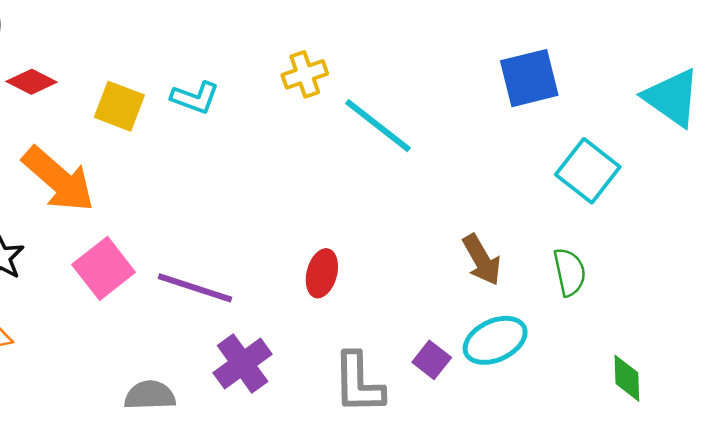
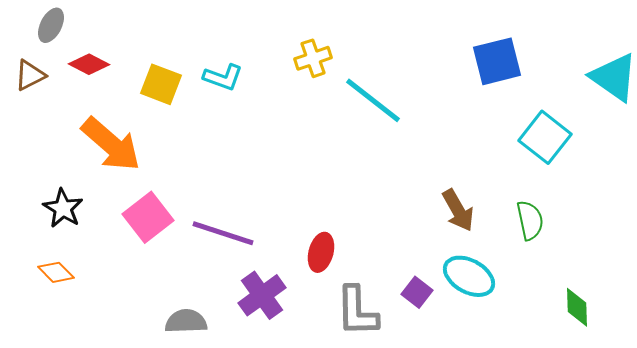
red ellipse: (322, 273) -> (321, 252), moved
cyan ellipse: (495, 340) -> (469, 276), turned 54

